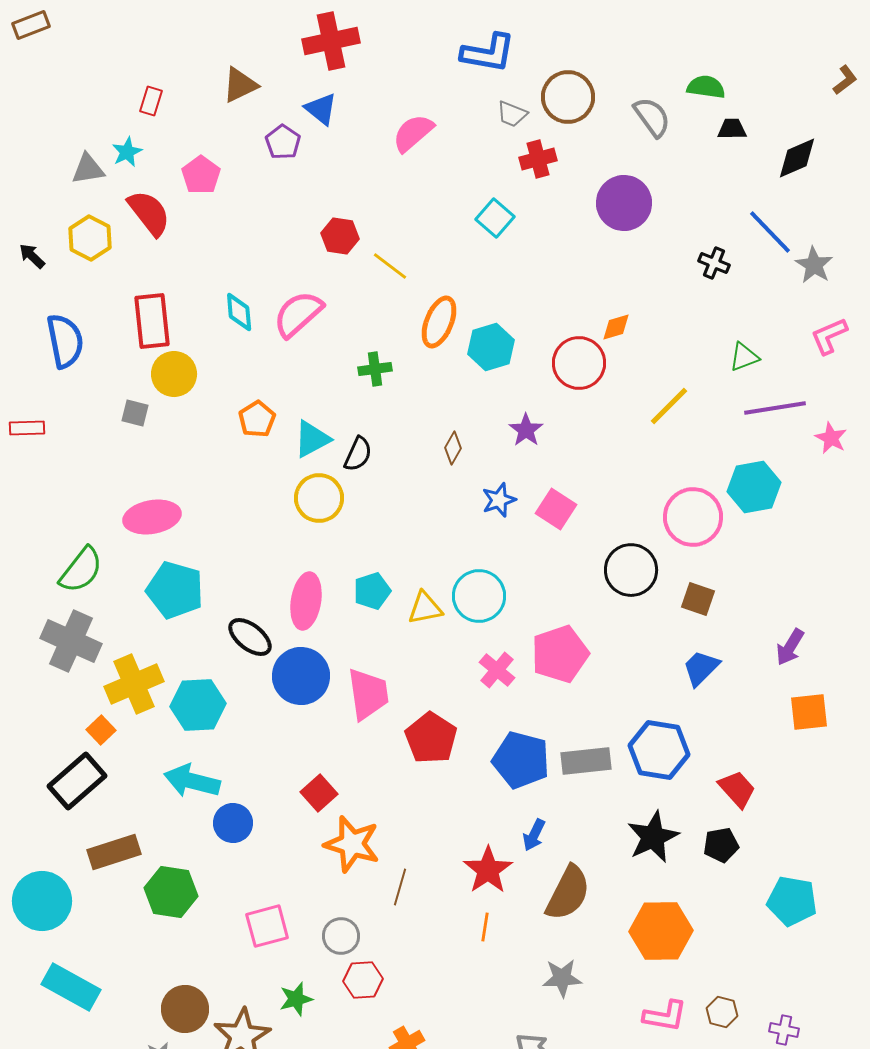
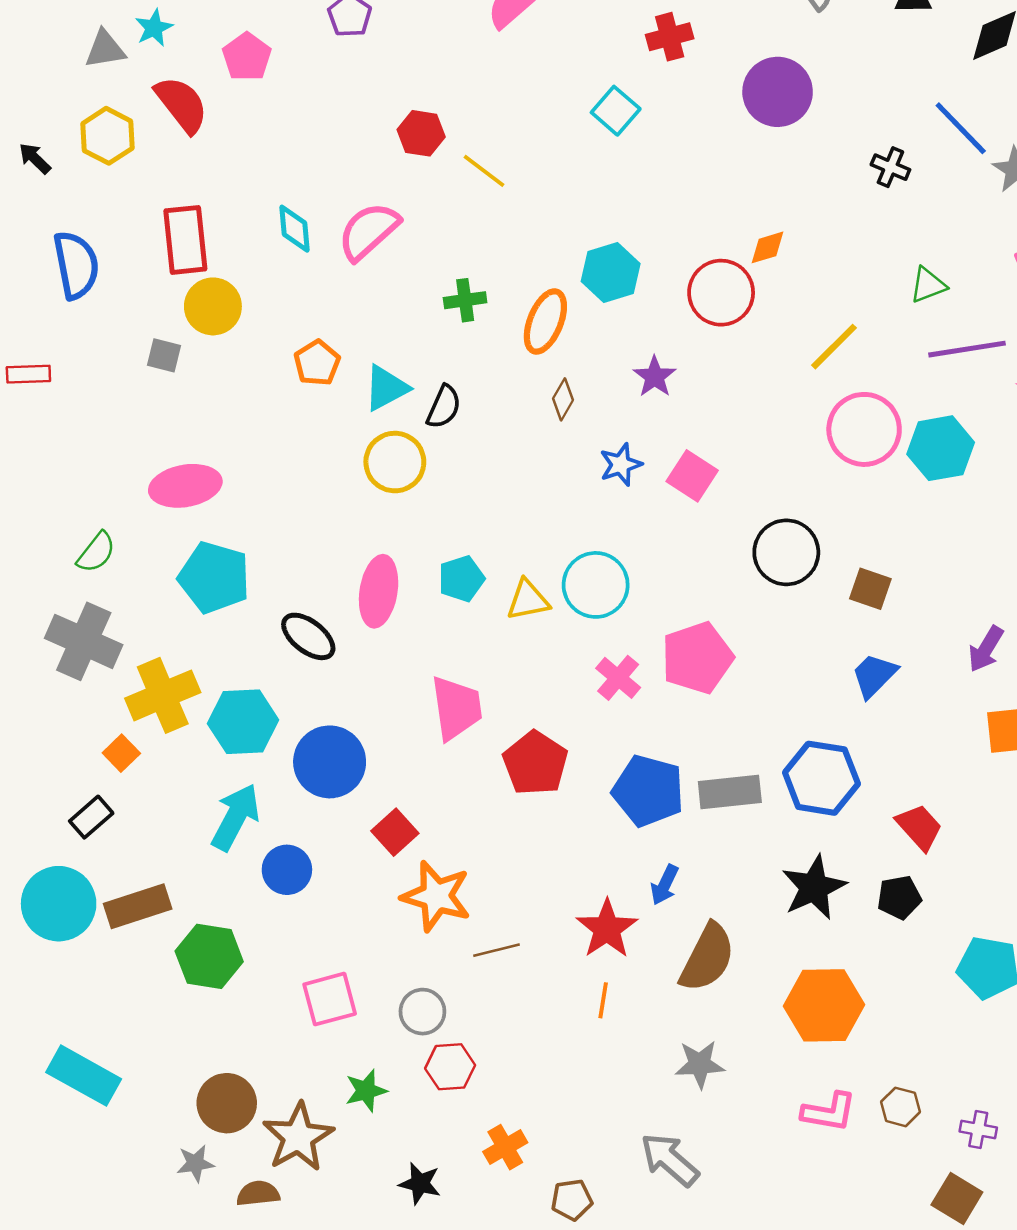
orange ellipse: (439, 322) -> (545, 321), moved
pink circle: (693, 517) -> (864, 429), moved
green semicircle: (81, 570) -> (96, 552), size x0.7
blue circle: (301, 676) -> (330, 762), moved
black rectangle: (77, 781) -> (91, 817), size x0.6
cyan arrow: (192, 781) -> (236, 817), turned 104
brown line: (400, 887) -> (496, 950), turned 60
cyan circle: (42, 901) -> (59, 904), moved

